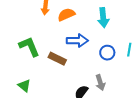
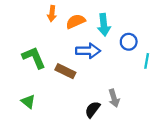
cyan arrow: (103, 18) -> (104, 25), moved
blue circle: (107, 53) -> (129, 42), moved

